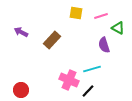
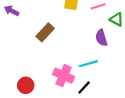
purple arrow: (21, 32) -> (12, 11), moved
red circle: (21, 90) -> (26, 85), moved

